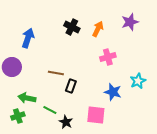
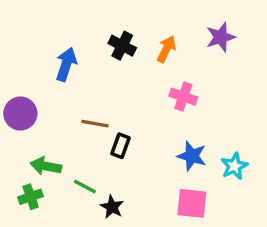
blue arrow: (28, 38) -> (66, 64), moved
pink cross: (108, 57) -> (183, 97), turned 35
cyan star: (138, 81) -> (234, 166), moved
pink square: (96, 115) -> (192, 203), moved

